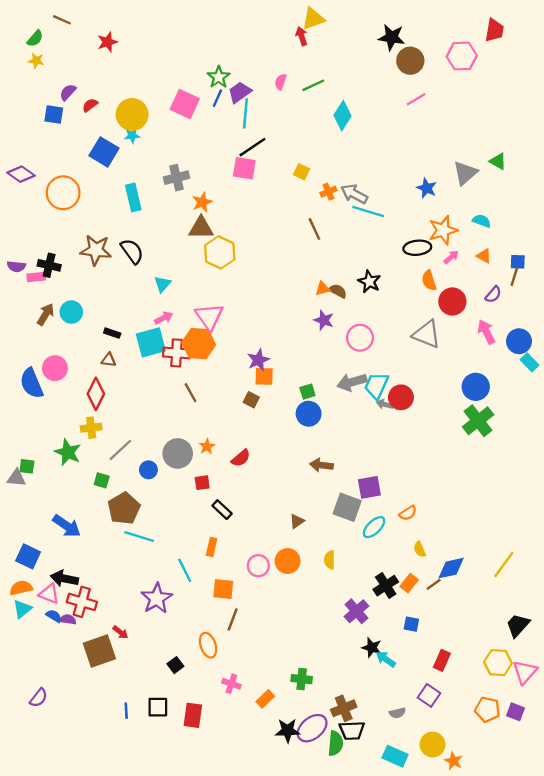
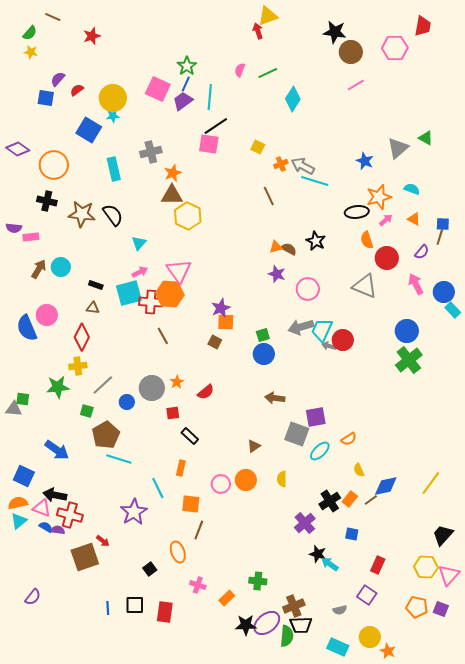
purple trapezoid: (240, 92) -> (183, 101), moved
black cross: (49, 265) -> (47, 201), moved
green star: (68, 452) -> (58, 387), turned -30

